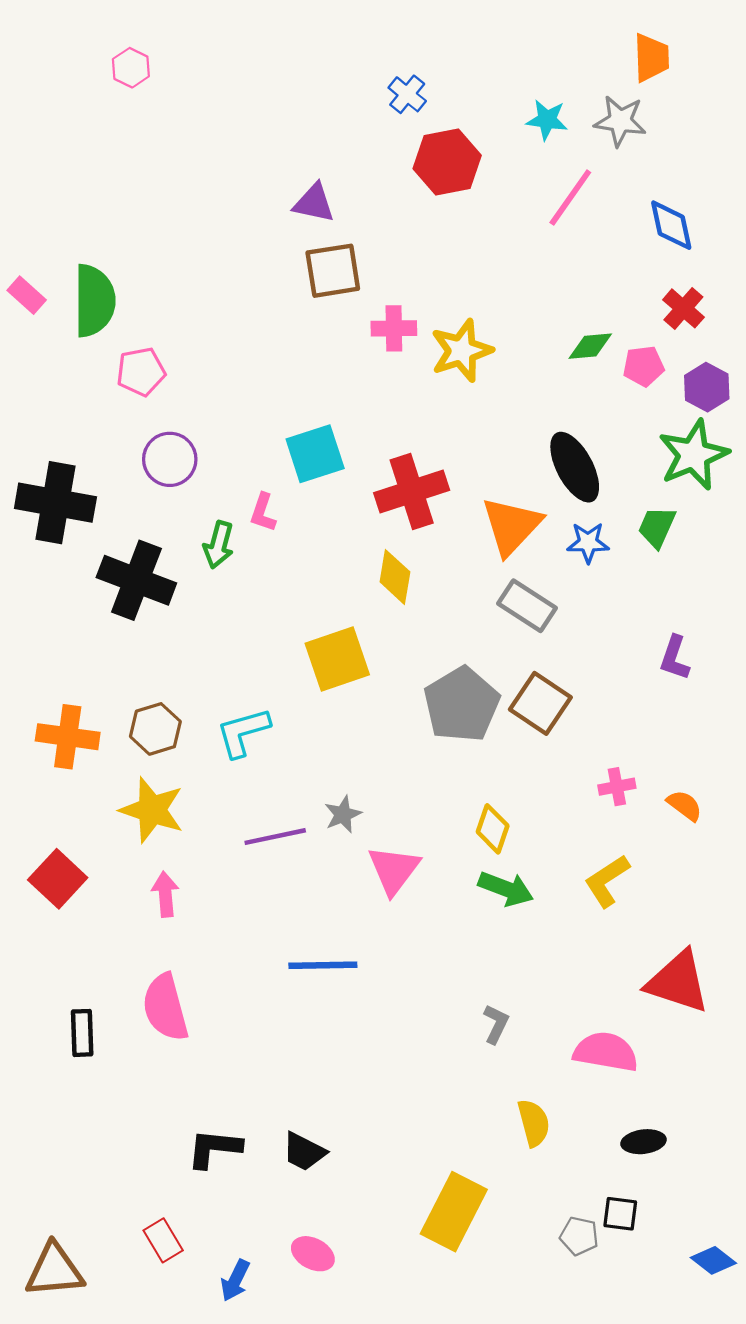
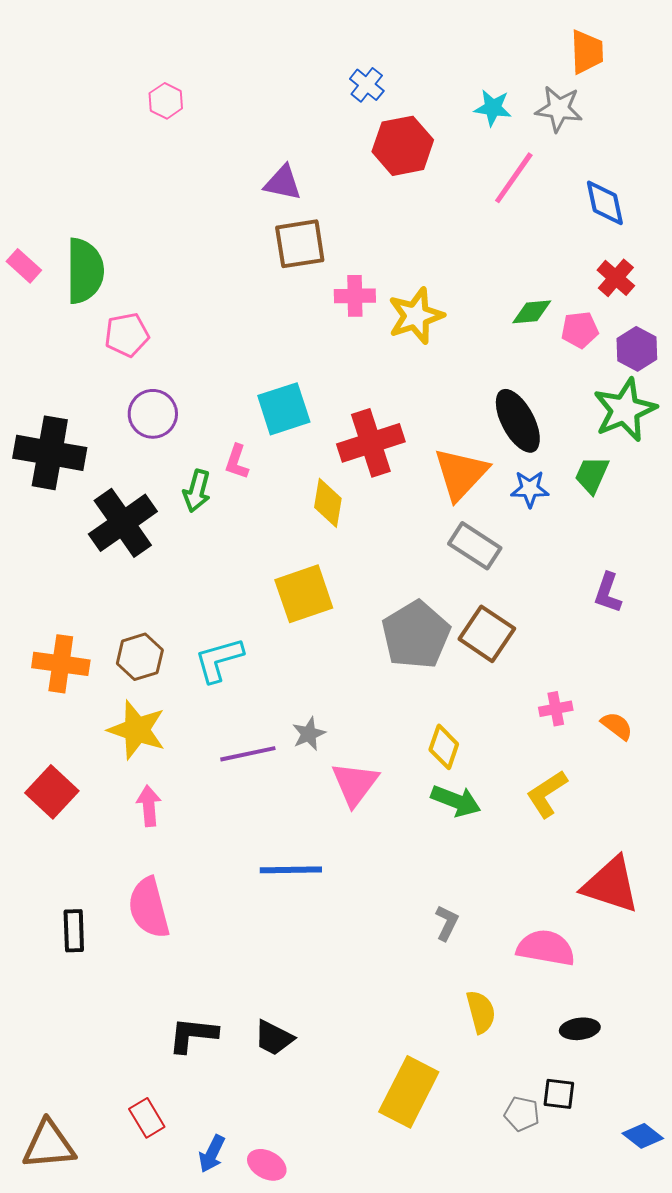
pink hexagon: (131, 68) -> (166, 101), moved
yellow diamond: (395, 577) -> (328, 503), moved
black cross: (136, 580) -> (123, 523), turned 34
pink ellipse: (313, 1254) -> (267, 1165), moved

